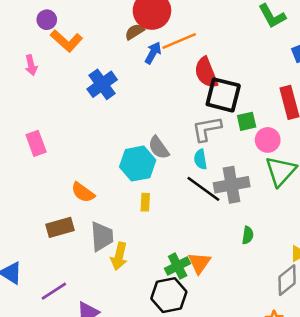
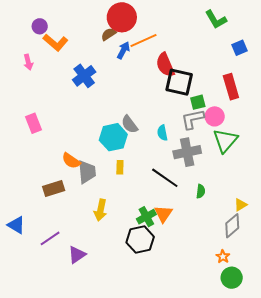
gray L-shape: (207, 129) -> (193, 119), moved
black line: (203, 189) -> (165, 178), moved
gray trapezoid: (102, 237) -> (87, 172), moved

